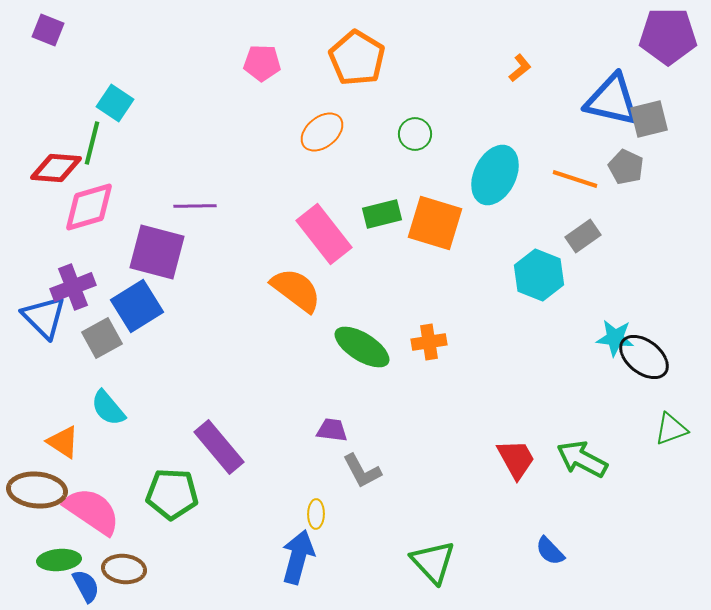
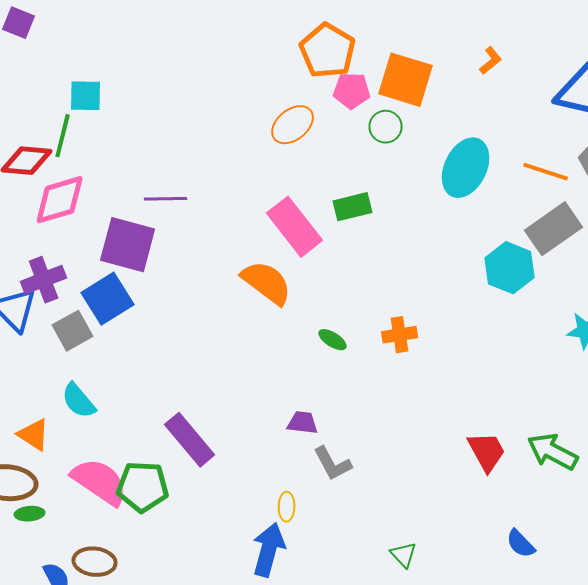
pink pentagon: (262, 63) -> (352, 91), moved
cyan square: (115, 103) -> (86, 96), turned -33
orange square: (435, 223) -> (406, 80), moved
gray rectangle: (583, 236) -> (554, 229), size x1.6
green ellipse: (362, 347) -> (333, 340), size x0.5
pink semicircle: (92, 511) -> (100, 482), moved
green ellipse: (59, 560) -> (30, 514), moved, size x0.7
green triangle: (433, 562) -> (404, 555), size x0.6

